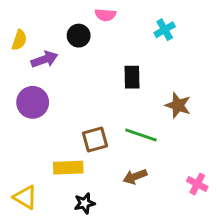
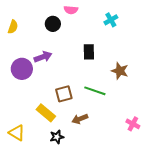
purple arrow: (45, 59) -> (43, 57), moved
yellow rectangle: (68, 168) -> (46, 113), turned 42
brown arrow: (135, 177) -> (80, 119), moved

